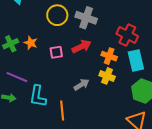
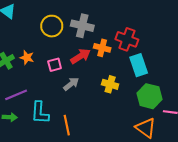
orange cross: (109, 56) -> (102, 48), moved
purple line: (17, 77) -> (16, 95), turned -40
gray arrow: (82, 85) -> (71, 84), moved

